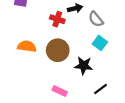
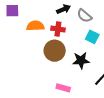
red cross: (57, 19) -> (58, 29), moved
orange semicircle: (27, 46) -> (35, 26), moved

